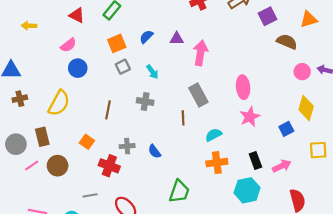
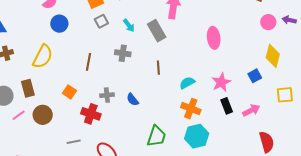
gray rectangle: (198, 95) -> (157, 31), moved
pink star: (250, 117) -> (221, 82), moved
orange cross: (217, 163) -> (191, 109), turned 30
cyan hexagon: (247, 190) -> (197, 136), moved

